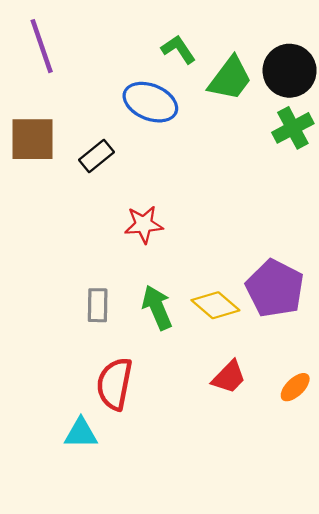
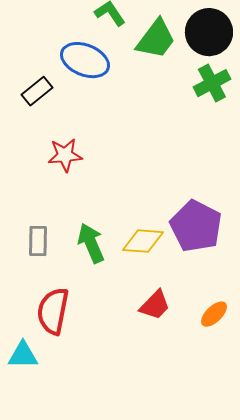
black rectangle: (97, 156) -> (37, 91), moved
red star: (144, 224) -> (65, 155), moved
yellow diamond: (215, 305) -> (143, 241), turned -36

